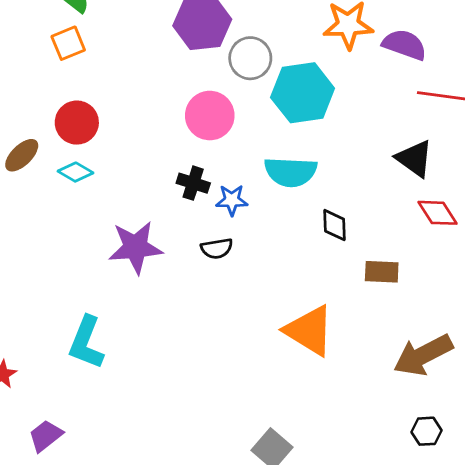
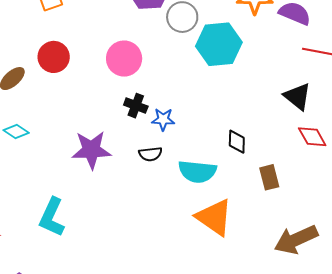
pink circle: (210, 116) -> (124, 59), moved
cyan diamond: (75, 172) -> (16, 132), moved
cyan semicircle: (291, 172) -> (197, 172), moved
brown rectangle: (382, 272) -> (269, 177), turned 70

